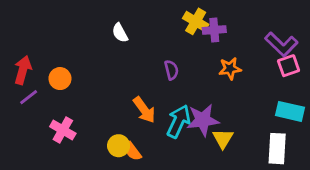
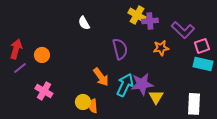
purple L-shape: (281, 44) -> (183, 30), moved
purple semicircle: (171, 70) -> (120, 49), size x1.5
cyan rectangle: (290, 111) -> (203, 64), moved
orange semicircle: (133, 151) -> (93, 106), turned 32

